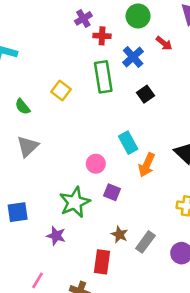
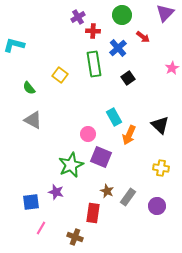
gray triangle: (28, 146) -> (33, 120), turned -48
purple square: (112, 192) -> (101, 157), size x1.5
blue square: (18, 212) -> (31, 202), moved

